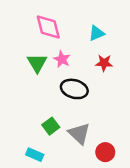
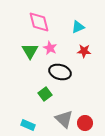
green square: (51, 126) -> (45, 94), moved
gray triangle: (79, 134) -> (64, 119), moved

